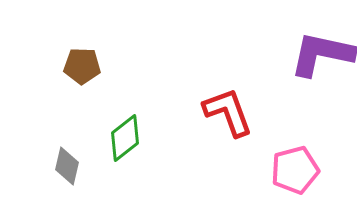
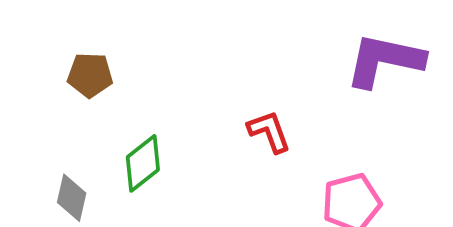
red L-shape: (228, 112) -> (269, 131), size x0.7

